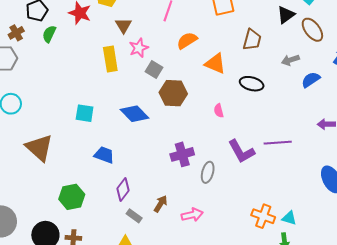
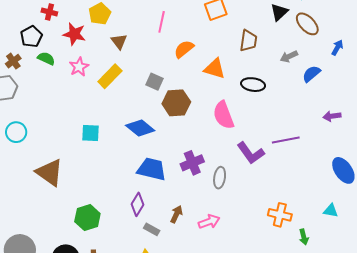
green semicircle: (49, 34) -> (46, 58), turned 96
pink star: (139, 48) -> (79, 67), moved
yellow rectangle: (110, 59) -> (110, 76), turned 60
pink semicircle: (219, 111) -> (223, 115), size x2.0
blue trapezoid: (104, 155) -> (152, 169), moved, size x1.4
cyan triangle: (289, 218) -> (331, 211), moved

